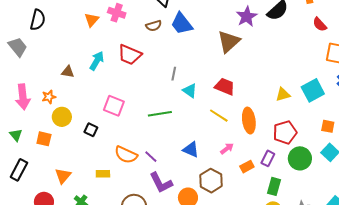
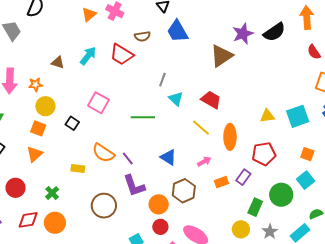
brown semicircle: (154, 26) -> (142, 36), moved
orange square: (44, 139) -> (38, 128), moved
green circle: (300, 158) -> (281, 195), moved
orange triangle: (63, 176) -> (34, 154), moved
green rectangle: (274, 186) -> (255, 207), moved

